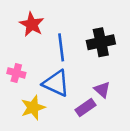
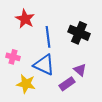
black cross: (101, 42) -> (79, 33), turned 35
yellow star: (33, 108) -> (26, 84), turned 30

